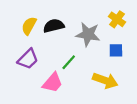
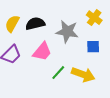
green line: (69, 62) -> (58, 73), moved
pink trapezoid: (53, 83) -> (42, 52), moved

